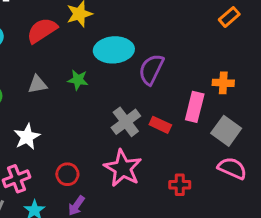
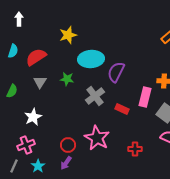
red semicircle: (42, 30) -> (36, 57), moved
gray triangle: (37, 84) -> (40, 82), turned -48
gray cross: (126, 122) -> (95, 96), moved
red circle: (67, 174) -> (68, 145), moved

